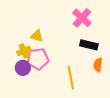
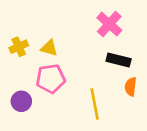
yellow cross: (24, 51) -> (19, 47), moved
purple circle: (23, 68) -> (21, 101), moved

